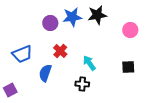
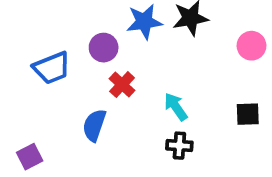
purple circle: (50, 23) -> (104, 48), moved
blue trapezoid: (22, 54) -> (52, 68), moved
black cross: (82, 84) -> (179, 146), moved

